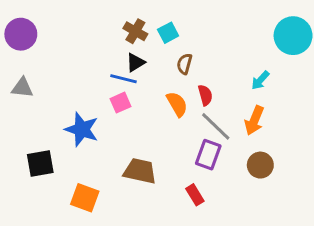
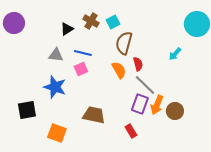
black triangle: (135, 62) -> (67, 29), moved
brown semicircle: (184, 64) -> (124, 43), size x1.6
gray triangle: (22, 88) -> (56, 55), moved
orange arrow: (254, 120) -> (157, 105), moved

